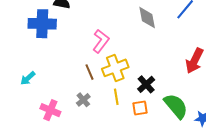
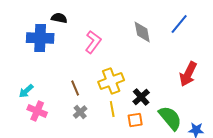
pink L-shape: (101, 41) -> (93, 42), moved
brown line: (90, 72) -> (75, 88), moved
pink cross: (50, 110) -> (37, 111), moved

